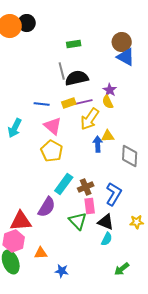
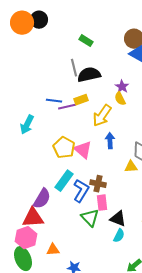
green rectangle: (74, 44) -> (86, 41), turned 40
purple line: (84, 102) -> (67, 107), moved
pink triangle: (53, 126) -> (83, 150), moved
yellow triangle: (108, 136) -> (131, 167), moved
cyan rectangle: (64, 184) -> (64, 181), moved
brown cross: (86, 187) -> (98, 184), turned 35
blue L-shape: (114, 194) -> (81, 191), moved
purple semicircle: (47, 207) -> (42, 199), moved

